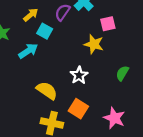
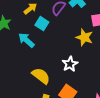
cyan arrow: (28, 51) -> (26, 40), turned -108

